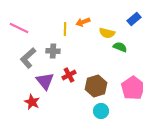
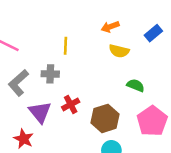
orange arrow: (83, 22) -> (110, 27), moved
green semicircle: (120, 47) -> (136, 85), moved

